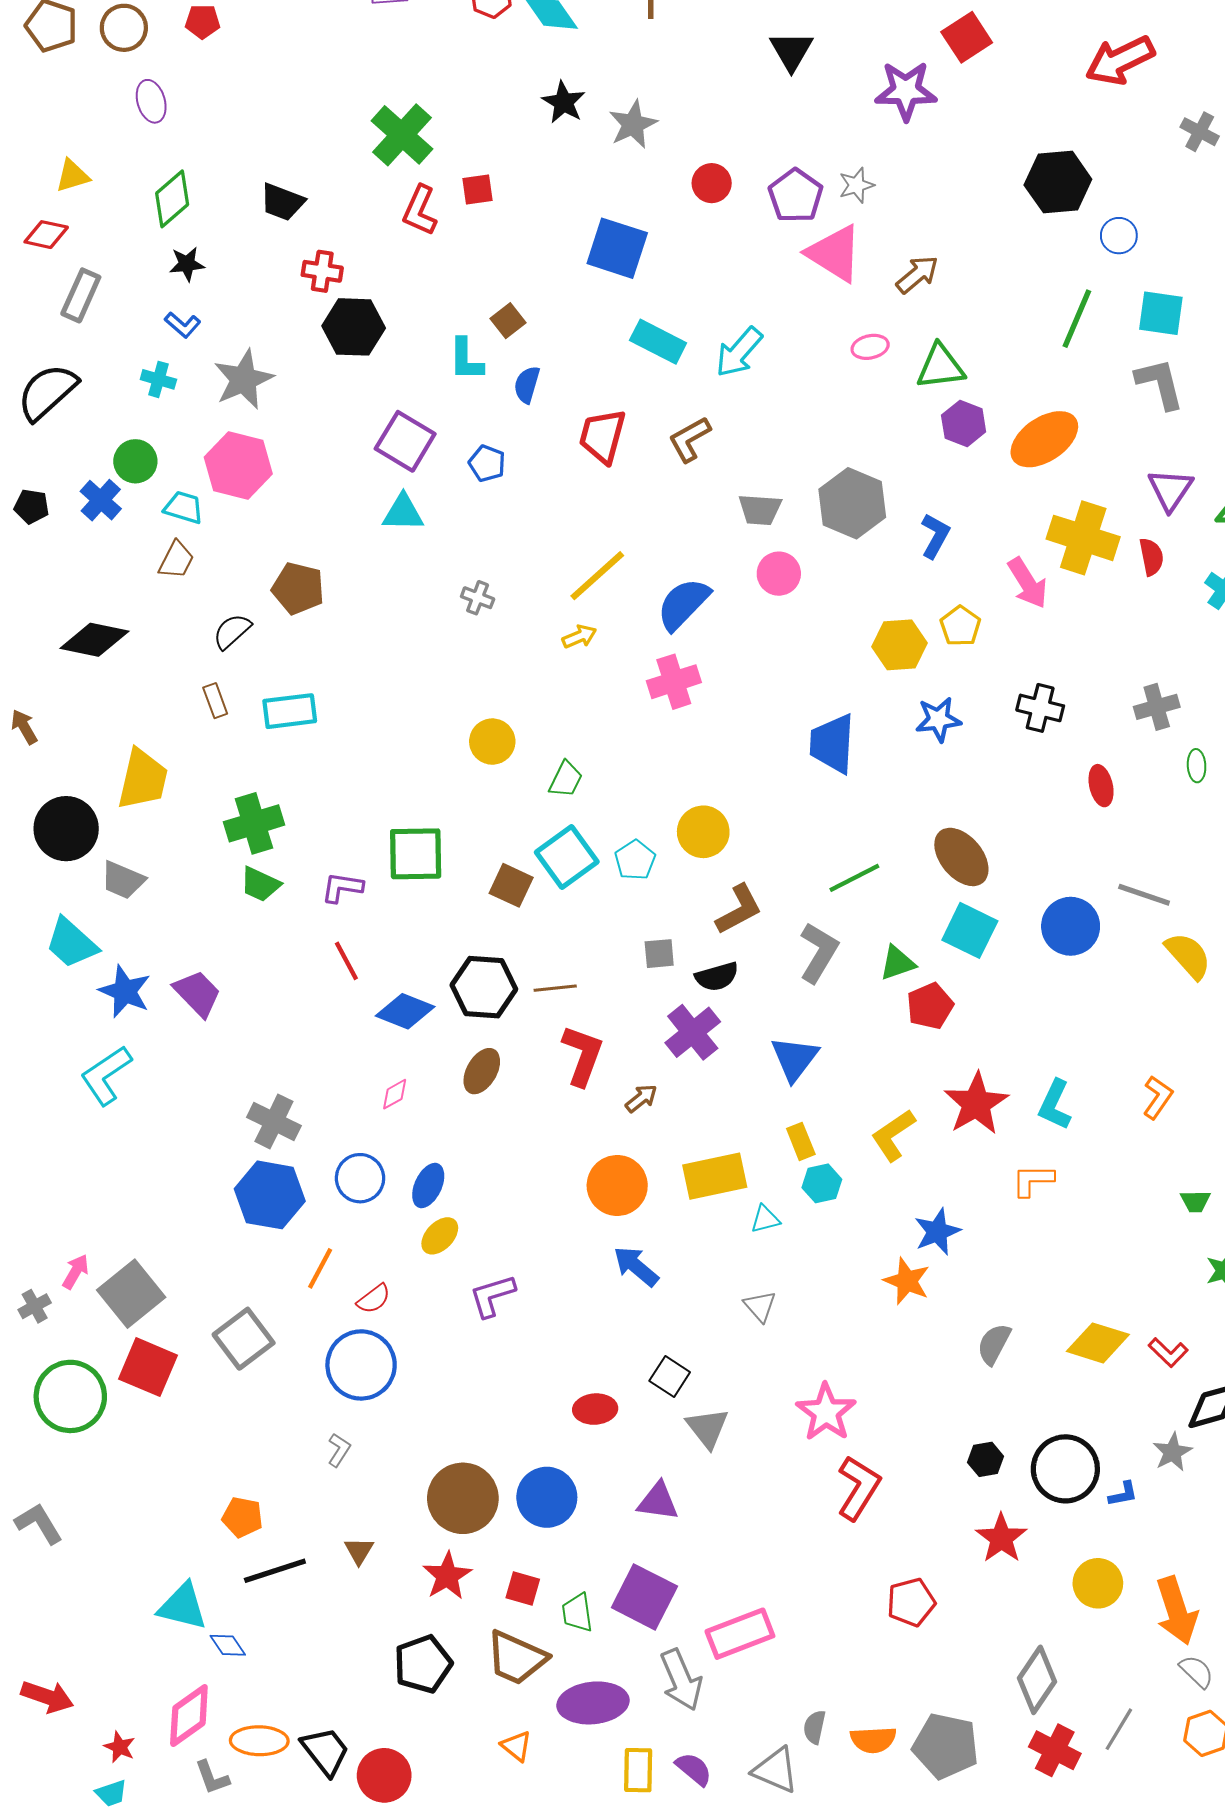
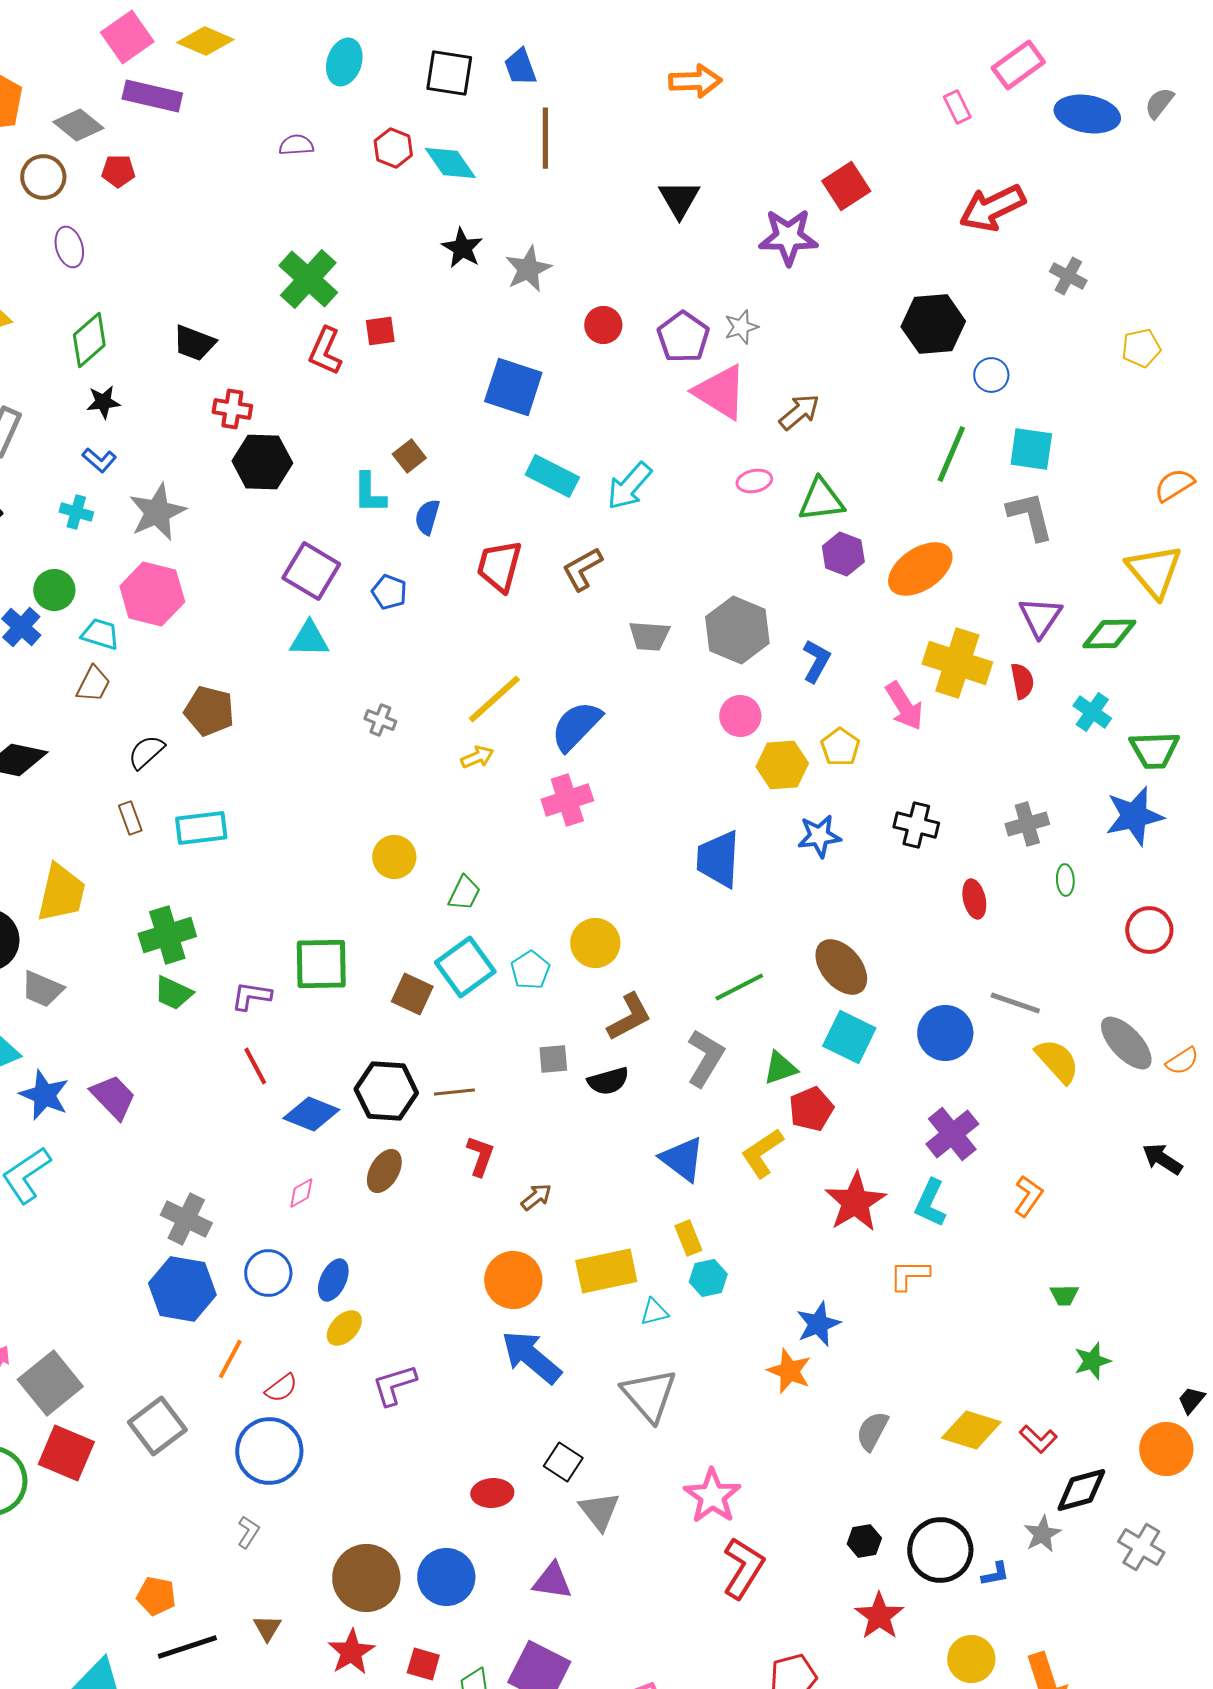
pink circle: (779, 574) -> (740, 716), moved
purple cross: (693, 1032) -> (952, 1134), moved
red L-shape: (583, 1055) -> (480, 1156), size x0.7
blue triangle: (795, 1058) -> (682, 1159), turned -30
yellow L-shape: (893, 1135) -> (762, 1153), moved
blue arrow: (636, 1266) -> (531, 1357), size x1.4
gray triangle: (760, 1306) -> (649, 1395), size x1.8

